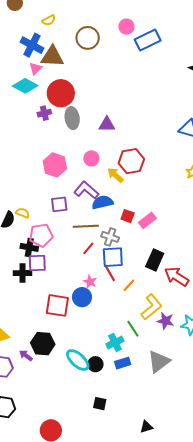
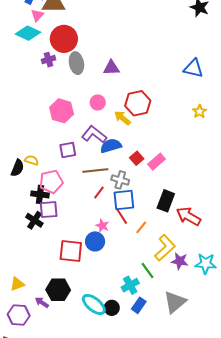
red square: (128, 216) -> (137, 158), turned 32
black cross: (22, 273) -> (34, 220), turned 36
blue rectangle: (123, 363) -> (139, 305), turned -35

